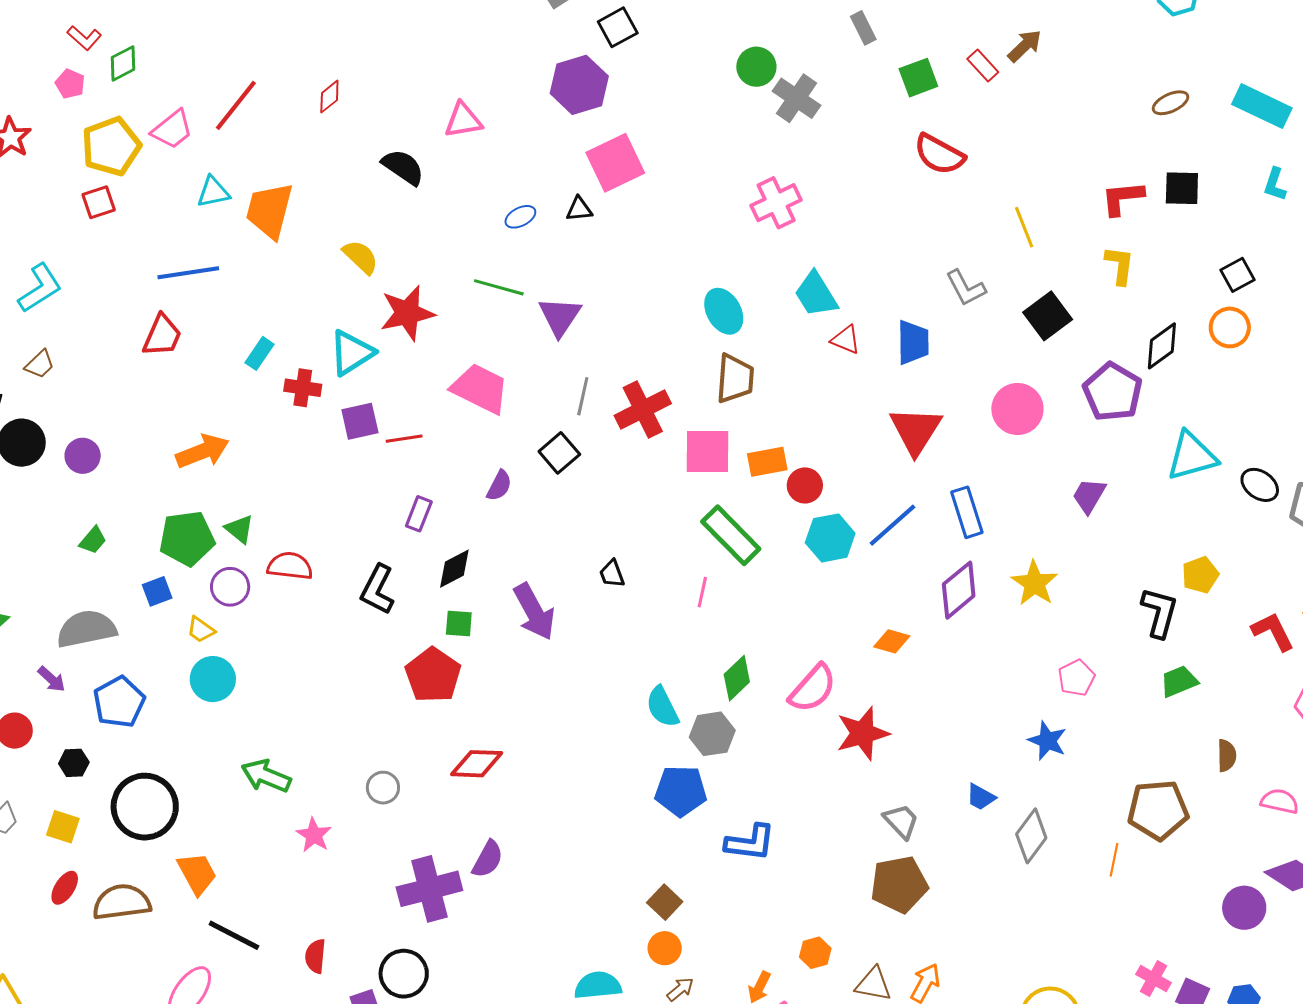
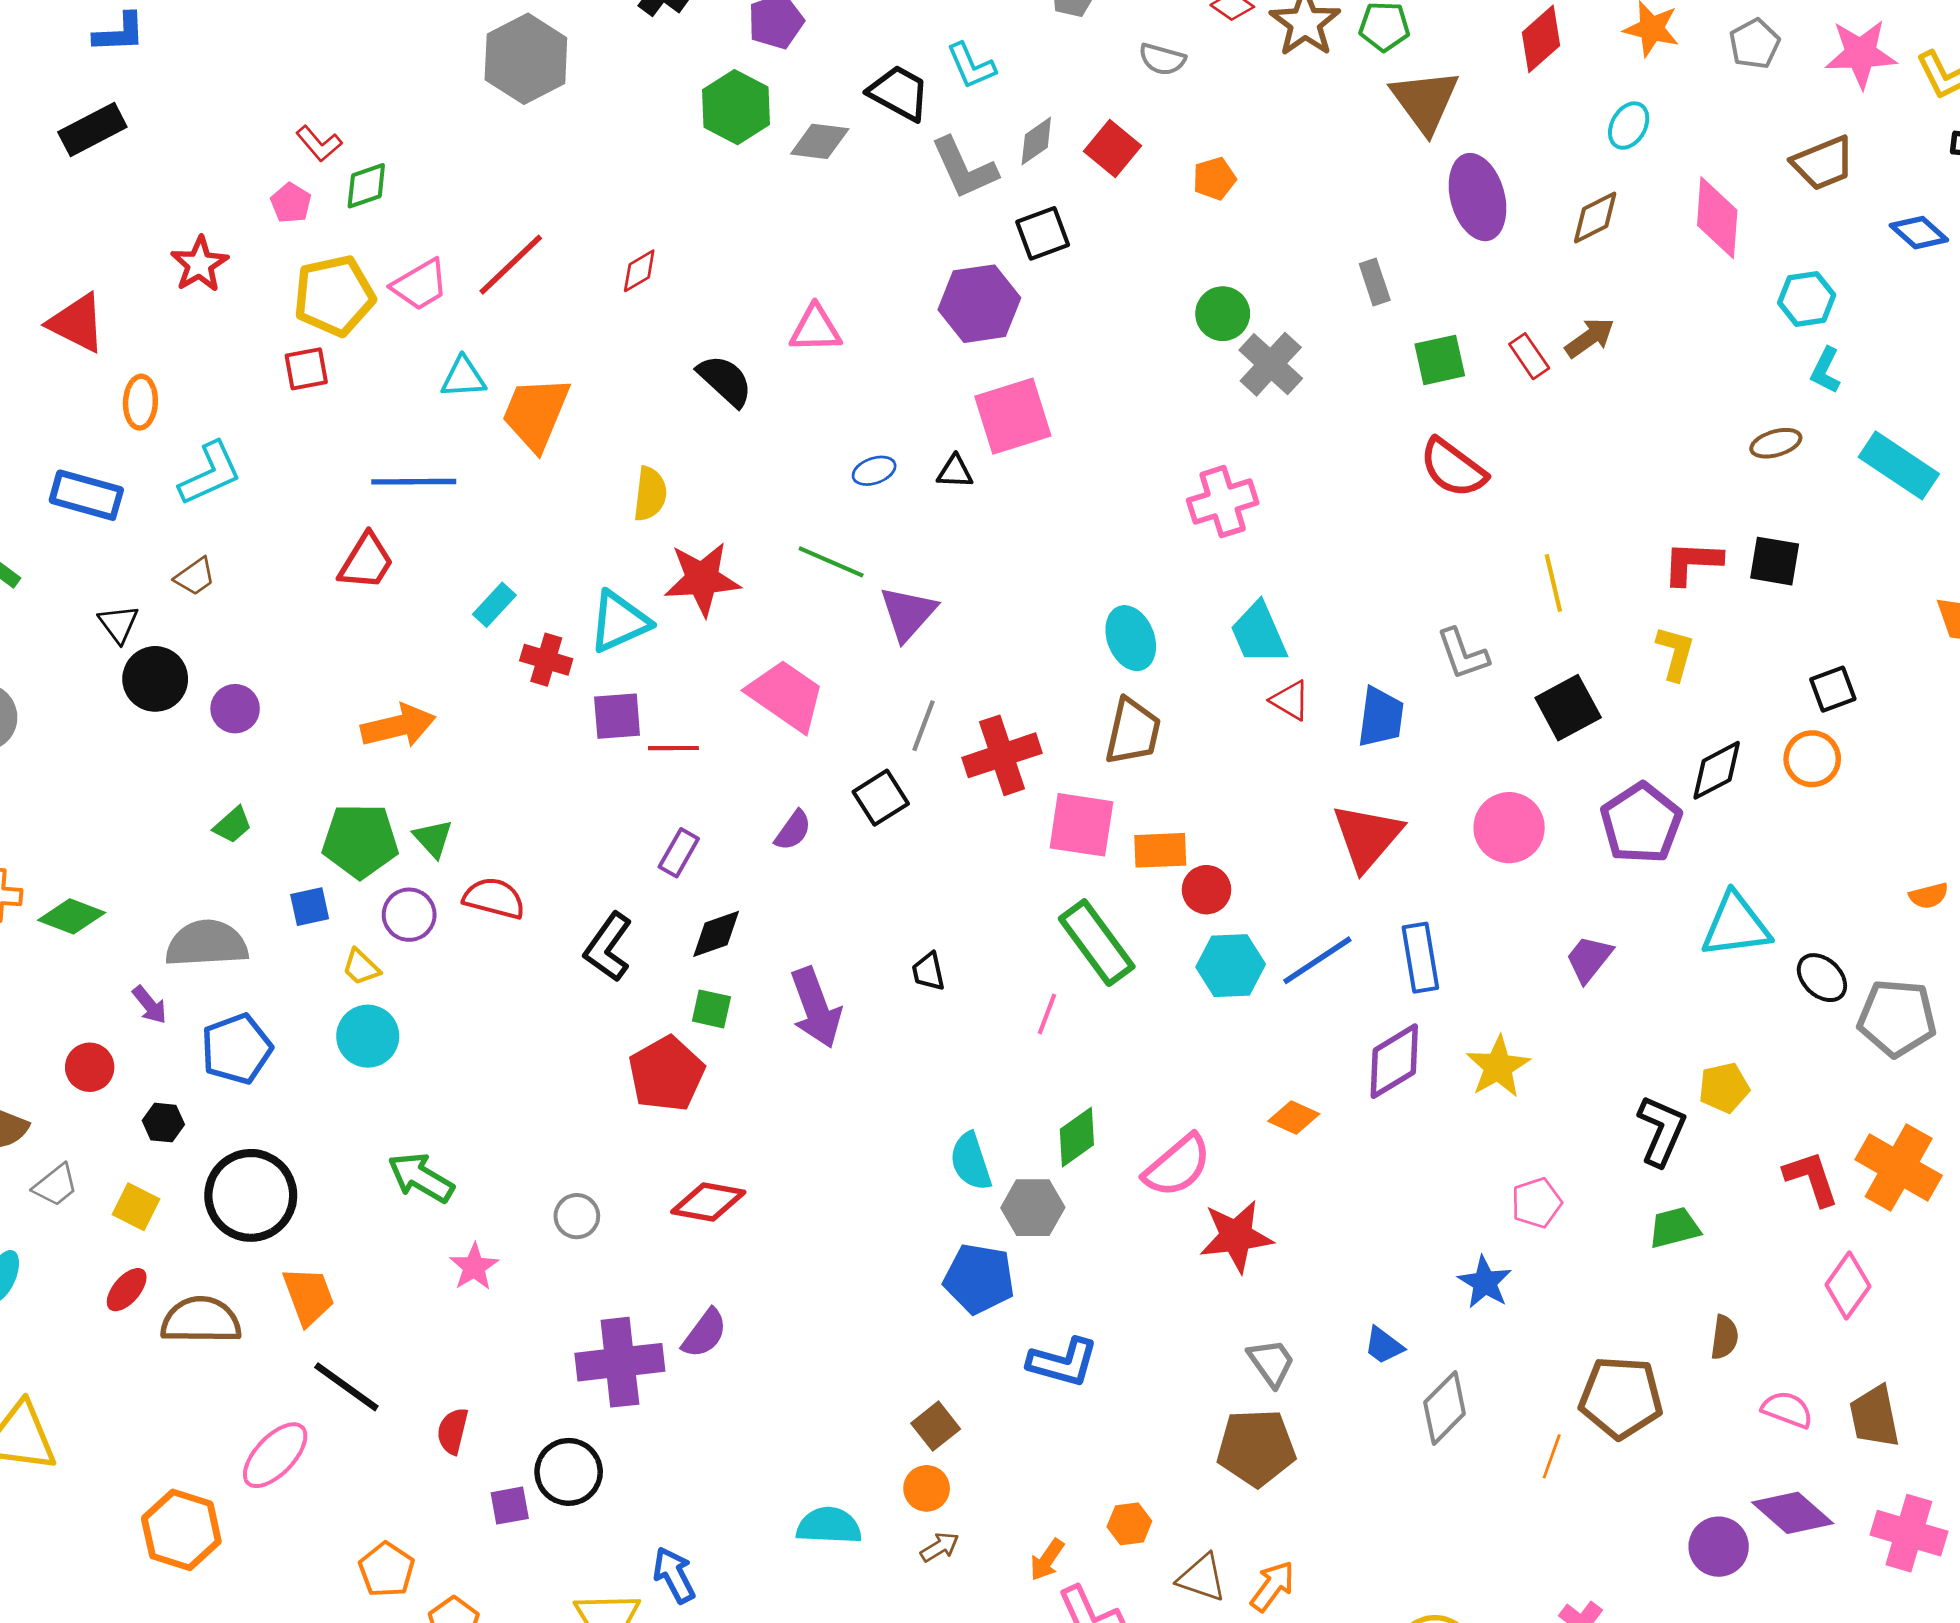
cyan L-shape: (1275, 184) -> (1826, 370), moved
yellow semicircle: (361, 257) -> (650, 494), turned 45

